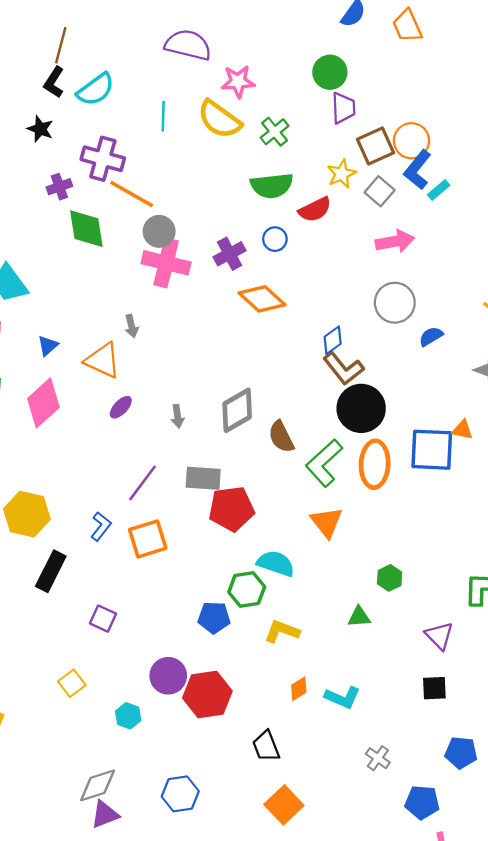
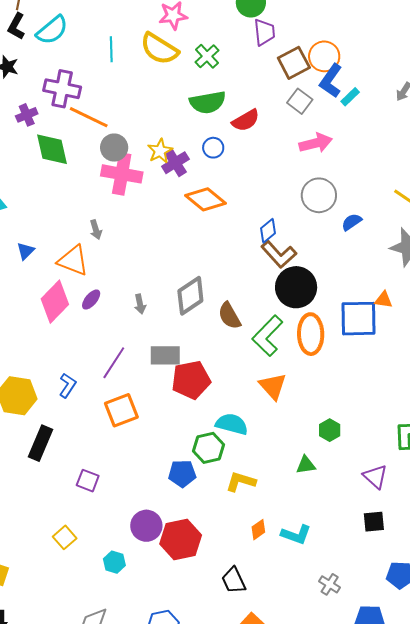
yellow star: (342, 174) -> (160, 151), moved
pink diamond: (43, 403) -> (55, 302), moved
blue L-shape: (101, 526) -> (68, 385), moved

